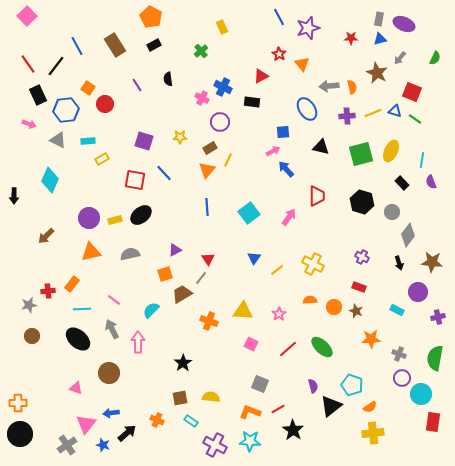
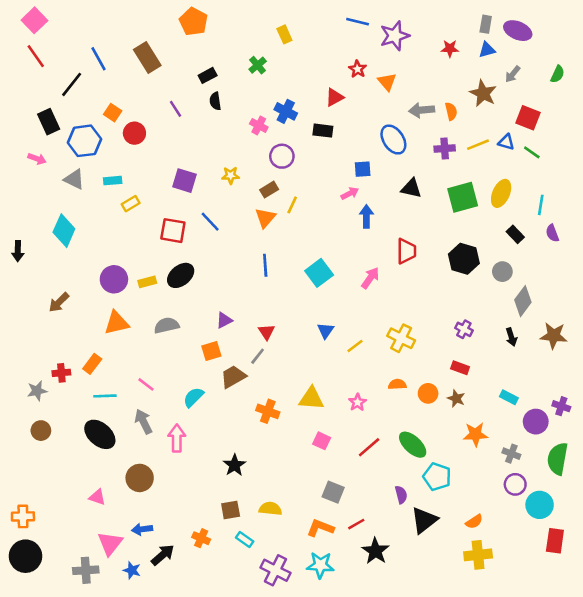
blue line: (279, 17) -> (358, 22), turned -48
black rectangle: (154, 45) -> (208, 75), moved
red line: (28, 64) -> (36, 56), moved
blue arrow: (286, 169) -> (366, 216), turned 42
purple circle: (418, 292) -> (536, 422), moved
purple cross: (438, 317) -> (561, 406), turned 32
cyan pentagon: (352, 385) -> (437, 477), moved
gray cross: (67, 445) -> (86, 570), turned 30

